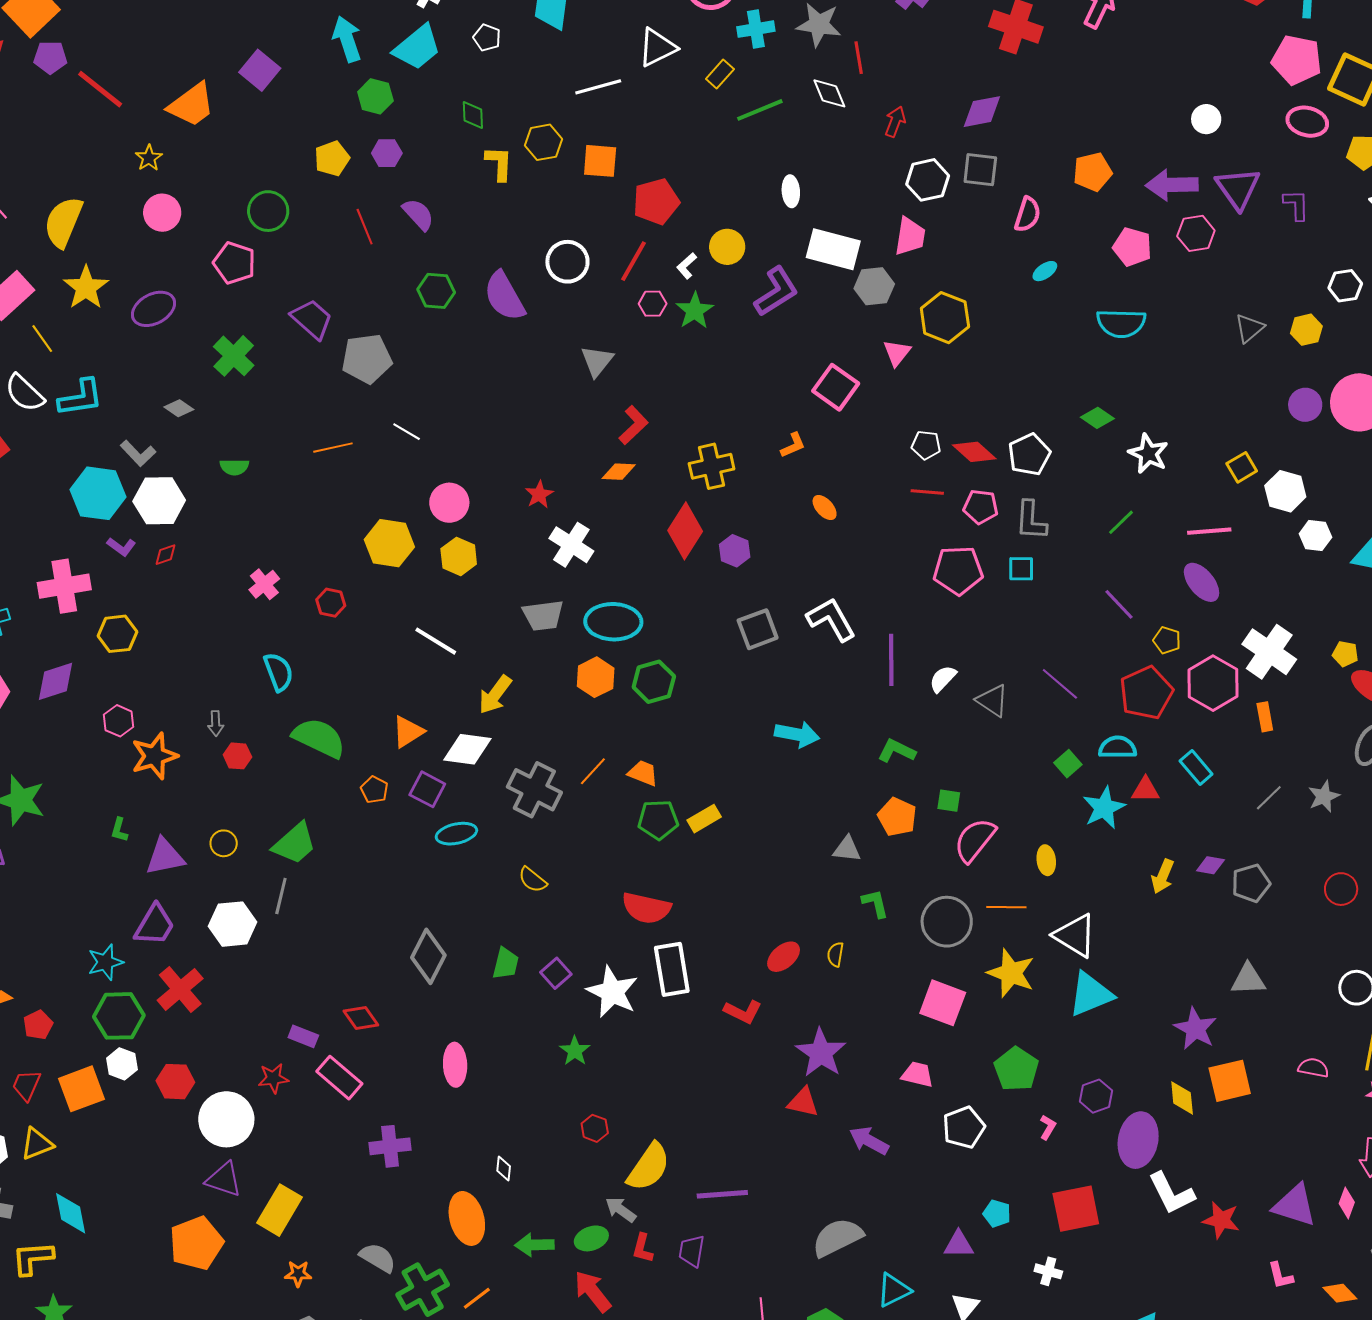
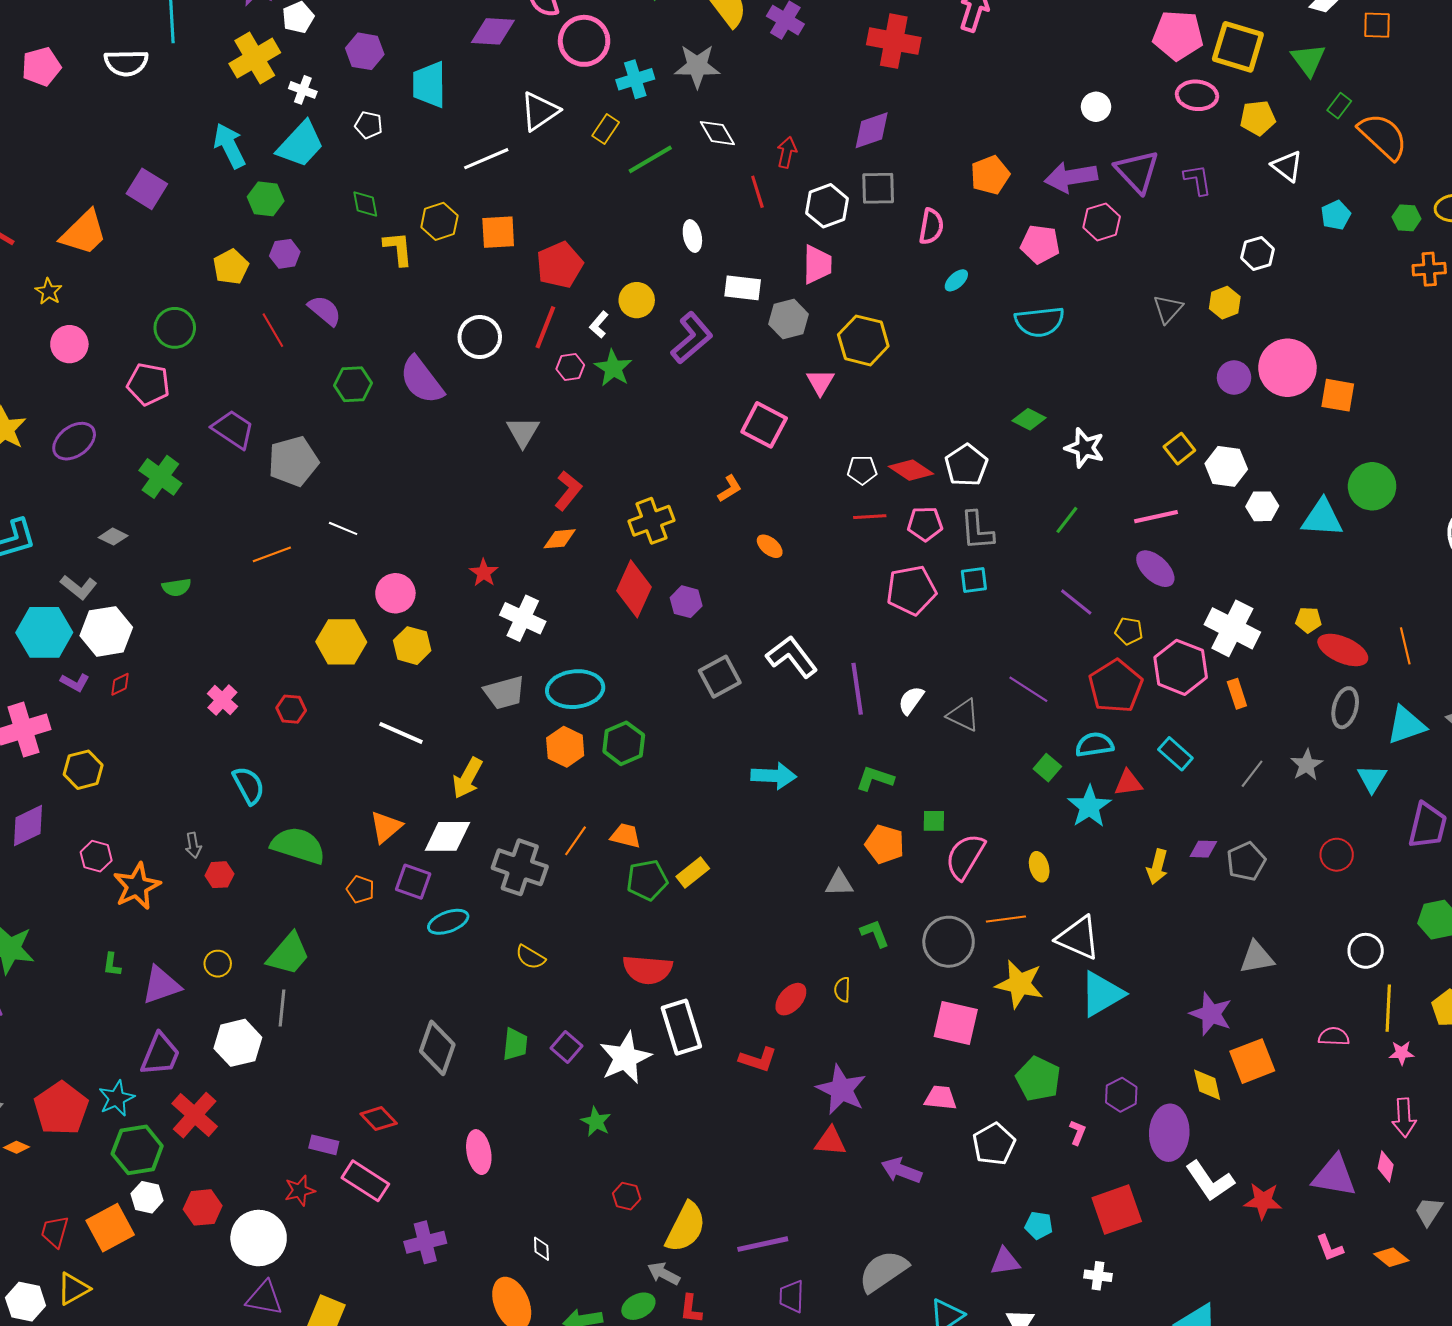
red line: (859, 58) -> (757, 192), moved
white rectangle: (833, 249) -> (743, 288), size x0.7
white star: (612, 992) -> (625, 1058), turned 30
red pentagon: (38, 1025) -> (61, 1108), moved, size x1.8
purple trapezoid: (692, 1251) -> (792, 1296), moved

